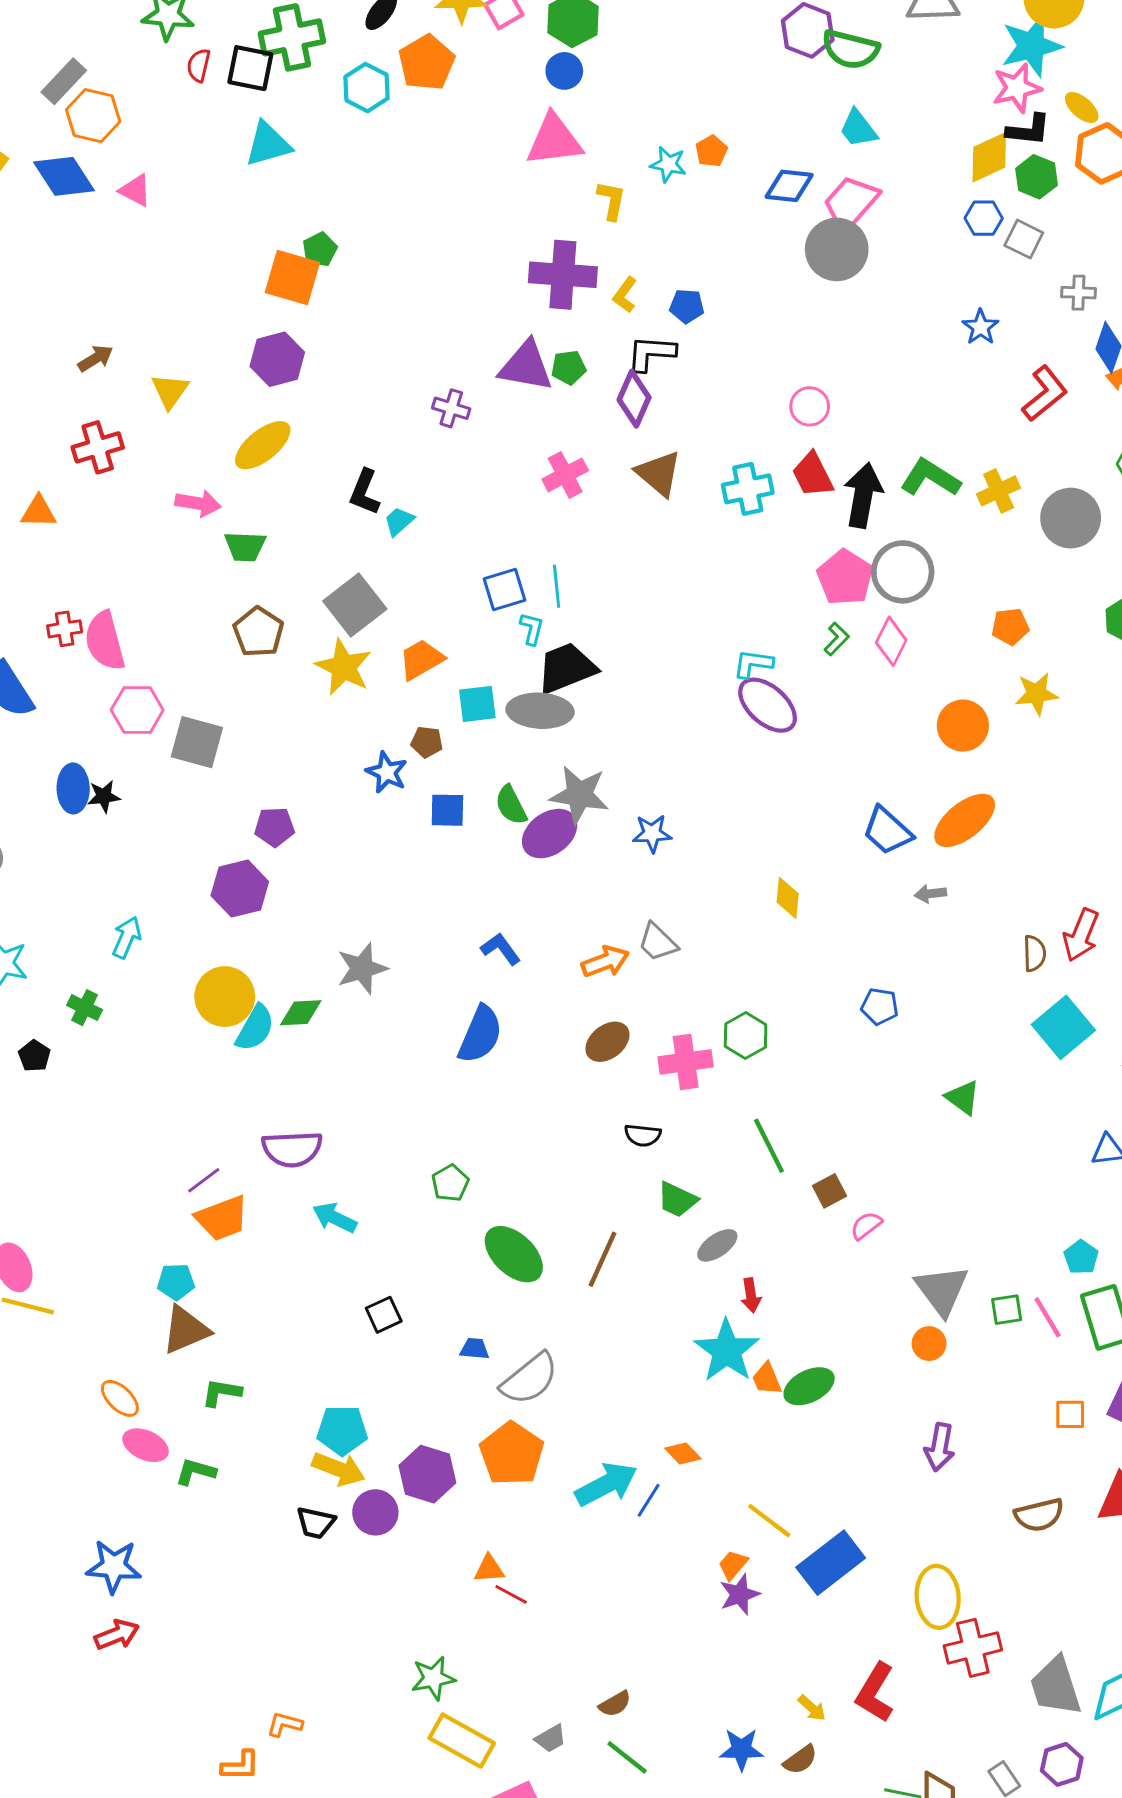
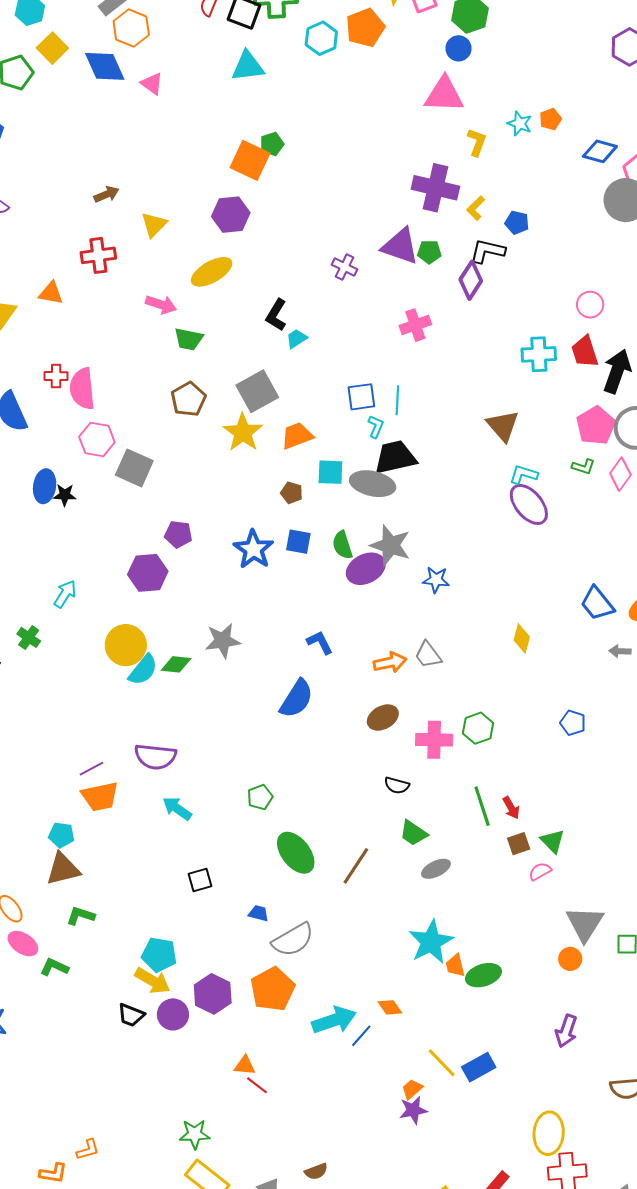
brown triangle: (659, 473) -> (503, 426), moved
green L-shape: (837, 639) -> (583, 467), turned 55
blue star: (387, 772) -> (253, 549), moved, size x1.4
green triangle: (963, 1098) -> (553, 841), moved
red arrow: (751, 1295) -> (511, 808), moved, turned -30
blue rectangle: (831, 1563) -> (479, 1067), moved, size x0.7
orange L-shape: (285, 1724) -> (88, 1150), turned 140

